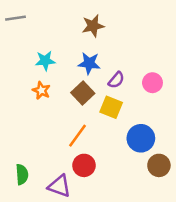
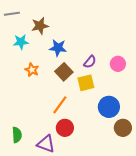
brown star: (93, 26) -> (40, 26), moved
cyan star: (45, 61) -> (21, 42), moved
blue star: (89, 63) -> (58, 48), moved
yellow square: (111, 107) -> (86, 83), turned -36

